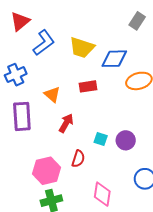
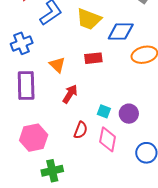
pink hexagon: (47, 171) -> (34, 138), moved
pink diamond: (102, 194) -> (108, 139), moved

